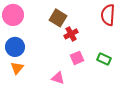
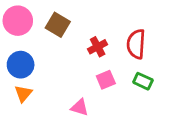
red semicircle: (108, 15) -> (136, 44), moved
brown square: (58, 18) -> (58, 25), moved

